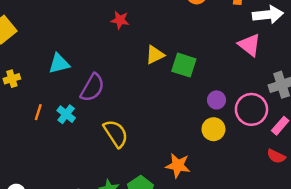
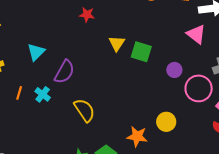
yellow triangle: (155, 55) -> (117, 43), turned -30
cyan triangle: (59, 64) -> (36, 52), turned -30
purple circle: (217, 100) -> (174, 70), moved
yellow circle: (213, 129) -> (166, 122), moved

